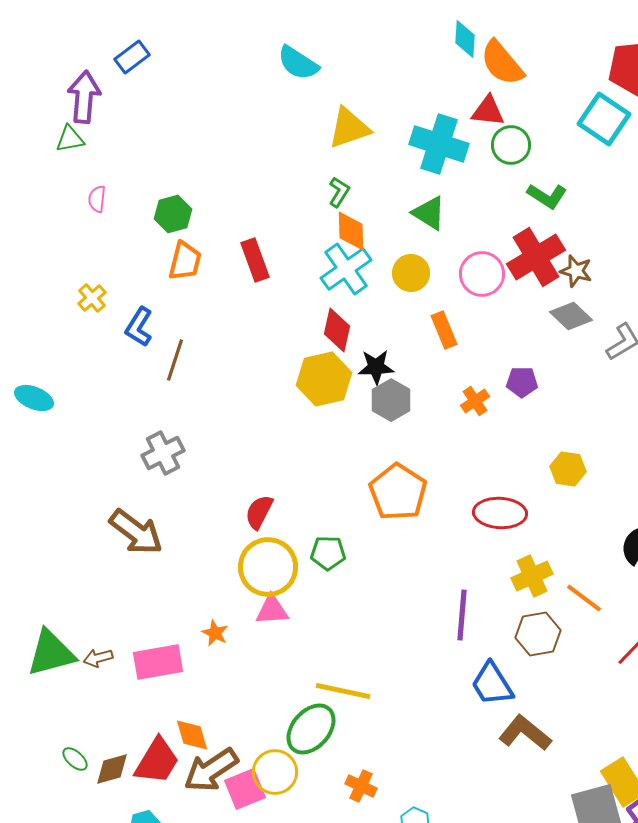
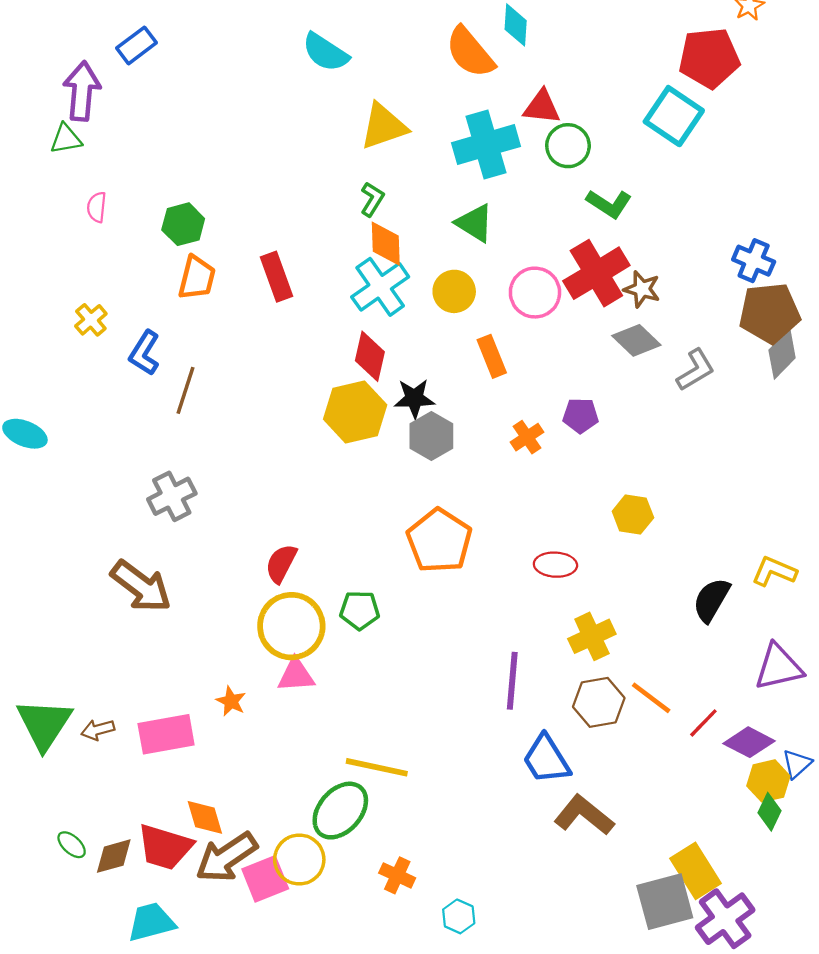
orange semicircle: (502, 63) -> (470, 52), moved
cyan cross: (439, 144) -> (486, 145), turned -34
red ellipse: (500, 513) -> (555, 565), size x0.7
orange line: (584, 598) -> (651, 698), moved
green triangle: (51, 653) -> (44, 724), turned -42
red trapezoid: (157, 761) -> (165, 847), turned 76

